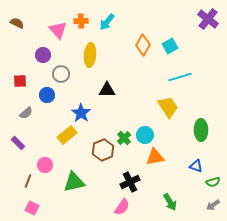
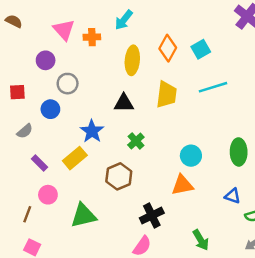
orange cross: (81, 21) -> (92, 37), moved
yellow ellipse: (90, 55) -> (132, 60), moved
yellow trapezoid: (168, 107) -> (167, 95), moved, turned 40
cyan circle: (145, 135) -> (191, 156), moved
green cross: (124, 138) -> (136, 141), moved
purple rectangle: (18, 143) -> (39, 163), moved

